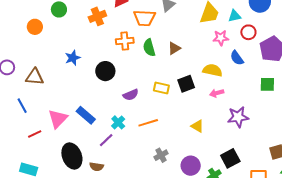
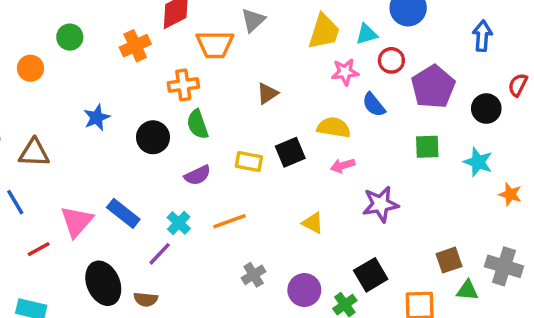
green semicircle: (149, 48) -> (198, 124), moved

